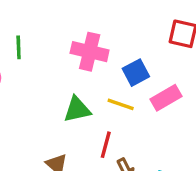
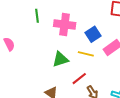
green line: (19, 47) -> (37, 16), moved
red line: (106, 145) -> (79, 79), turned 42

